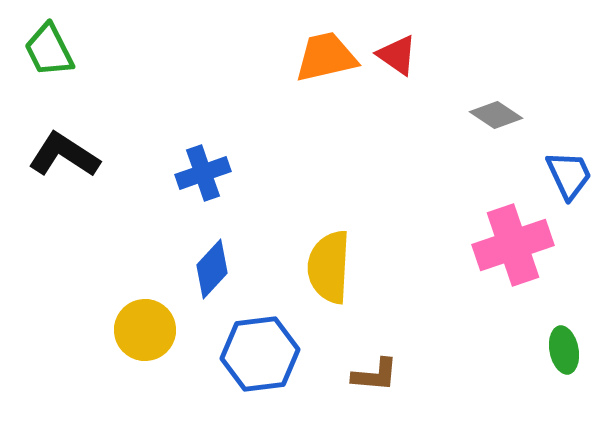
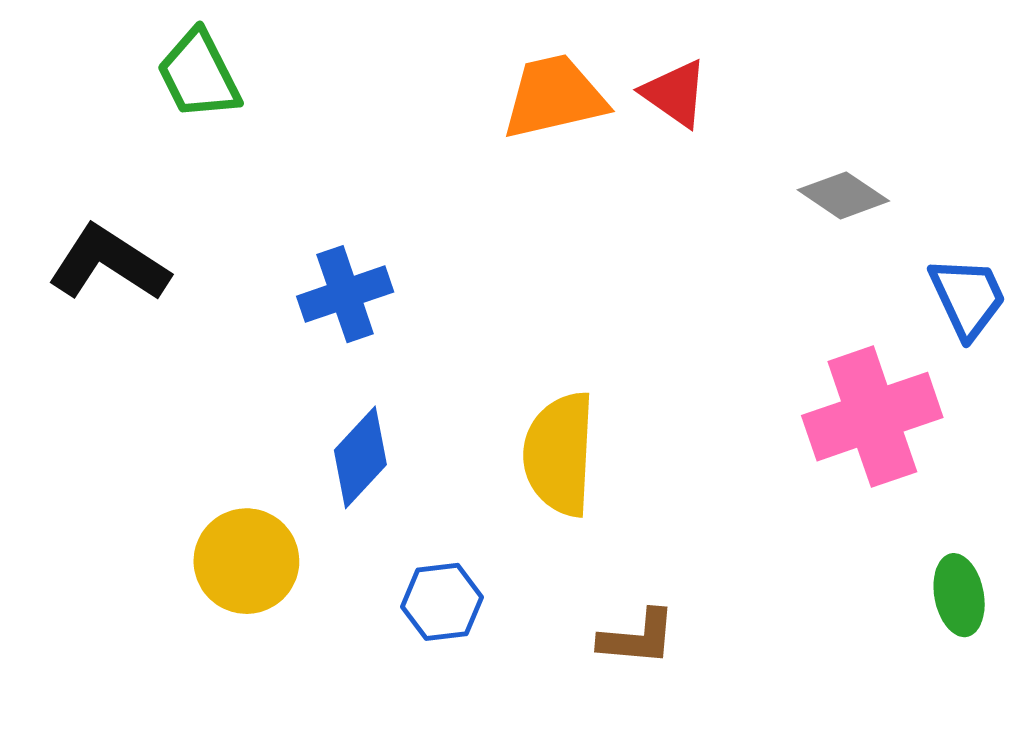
green trapezoid: (49, 50) -> (199, 75), moved
blue hexagon: (260, 354) -> (442, 602), size x0.6

